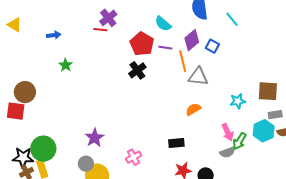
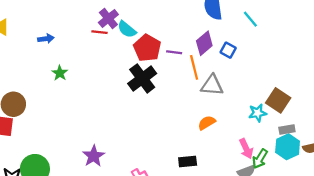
cyan semicircle: (163, 24) -> (127, 29), moved
black cross: (137, 70) -> (142, 78), size x1.4
brown square: (268, 91) -> (278, 100), moved, turned 30
gray rectangle: (275, 115) -> (287, 130), moved

